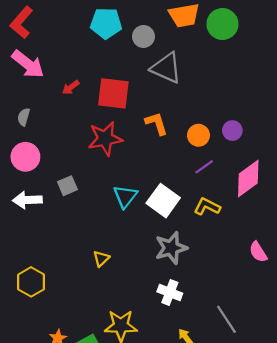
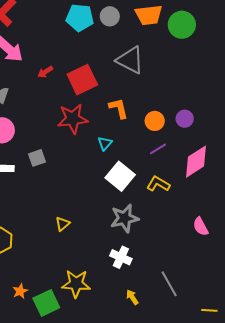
gray circle: (143, 37) -> (110, 16), moved
red square: (113, 93) -> (82, 80), turned -36
cyan triangle: (125, 196) -> (105, 143), moved, size x0.7

